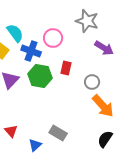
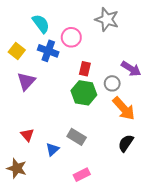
cyan semicircle: (15, 33) -> (41, 24), moved
purple arrow: (104, 48) -> (131, 69), moved
green hexagon: (40, 76) -> (84, 93), moved

